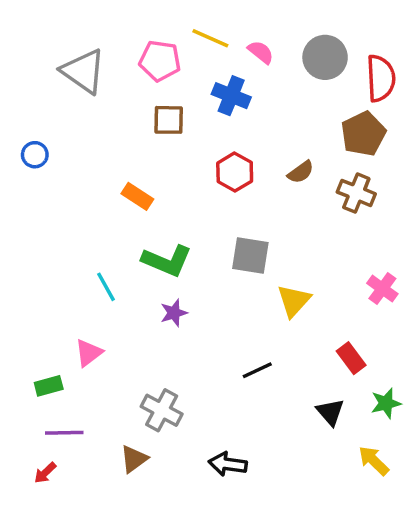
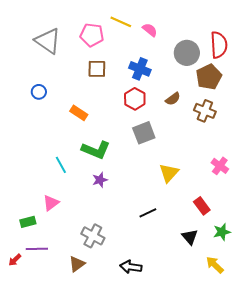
gray circle: (325, 57) -> (187, 53), moved
blue cross: (231, 96) -> (140, 69), moved
blue circle: (35, 155) -> (39, 92), moved
gray square: (250, 256) -> (144, 133), moved, turned -30
red arrow: (45, 473) -> (15, 260), moved

